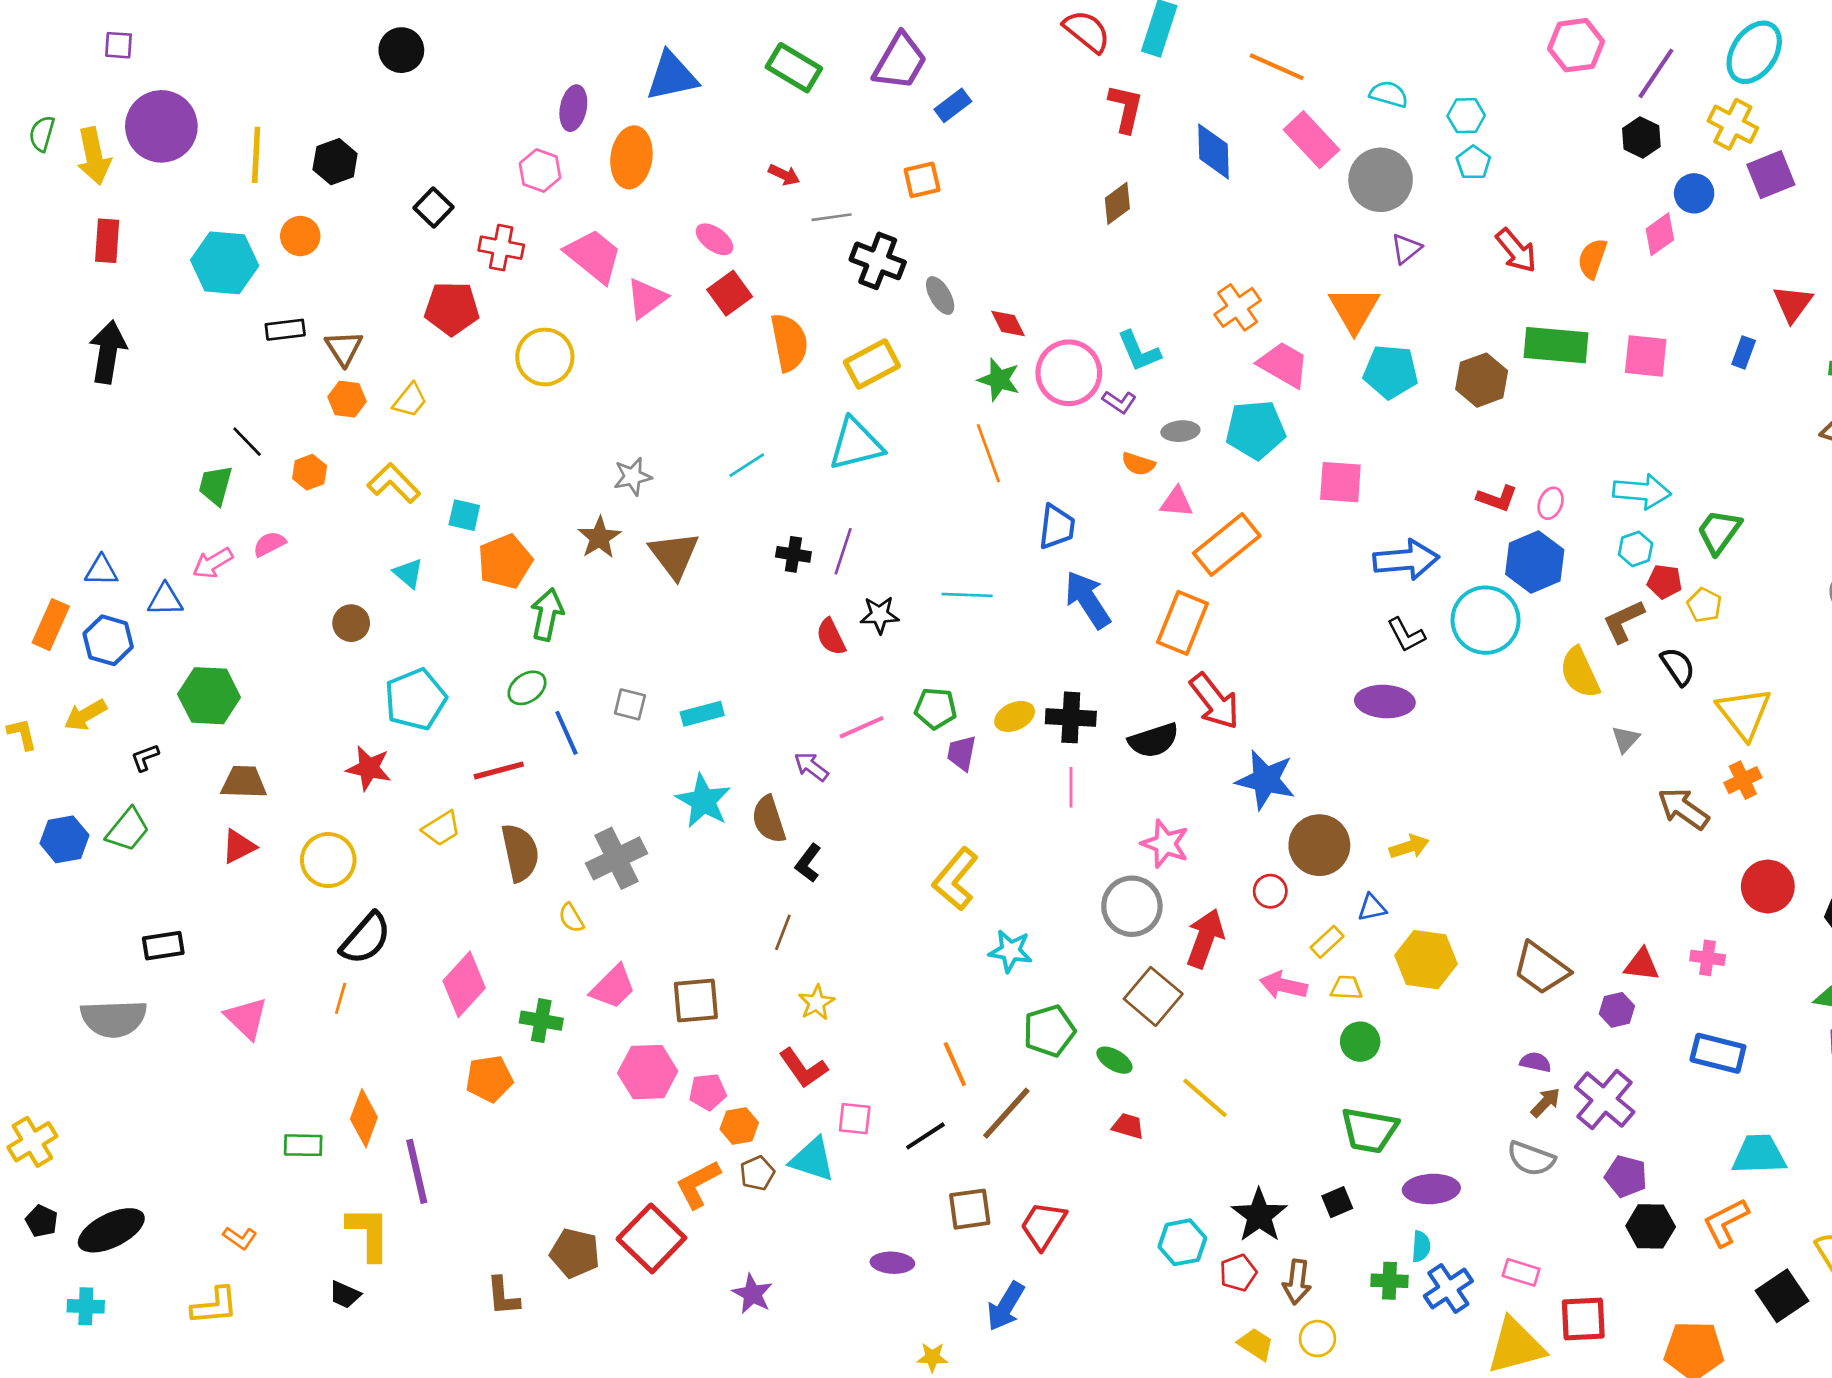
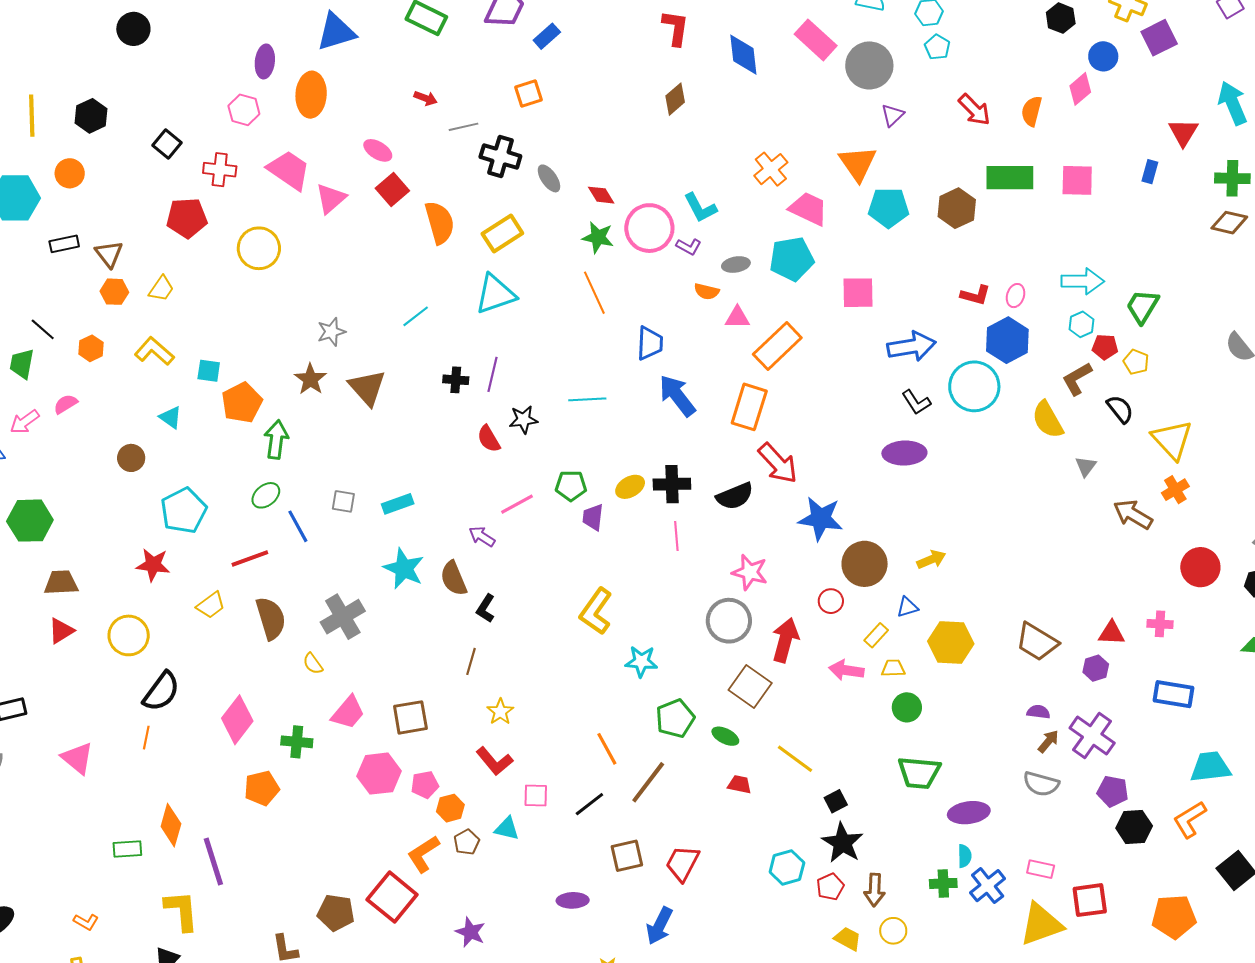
cyan triangle: (812, 1159) -> (507, 828), size x0.7
black square: (1337, 1202) -> (836, 801), moved

